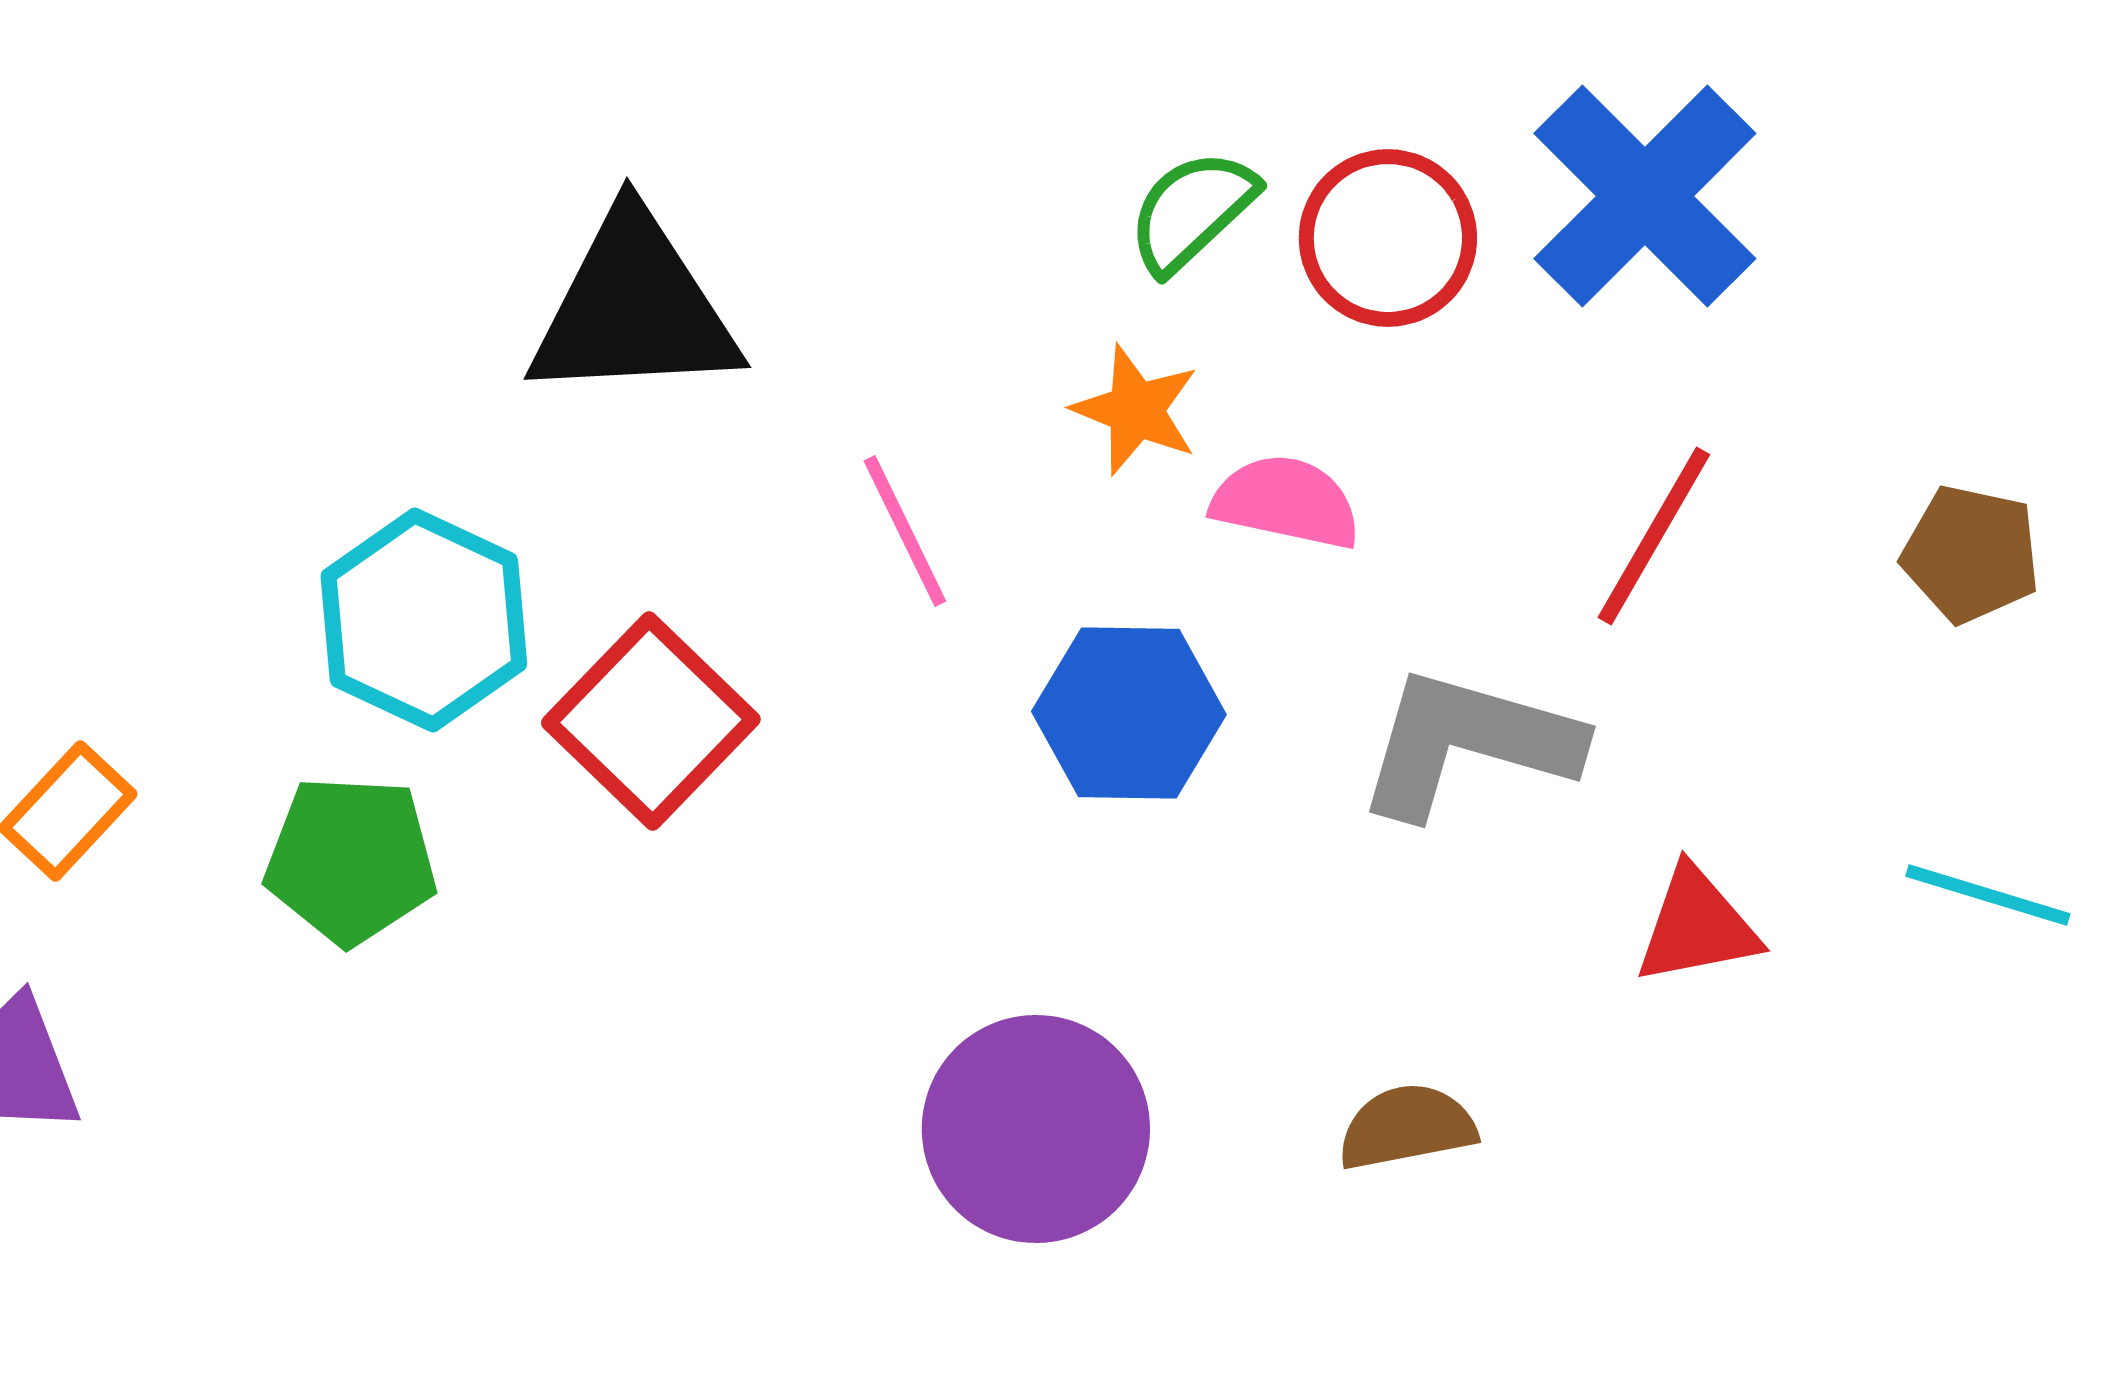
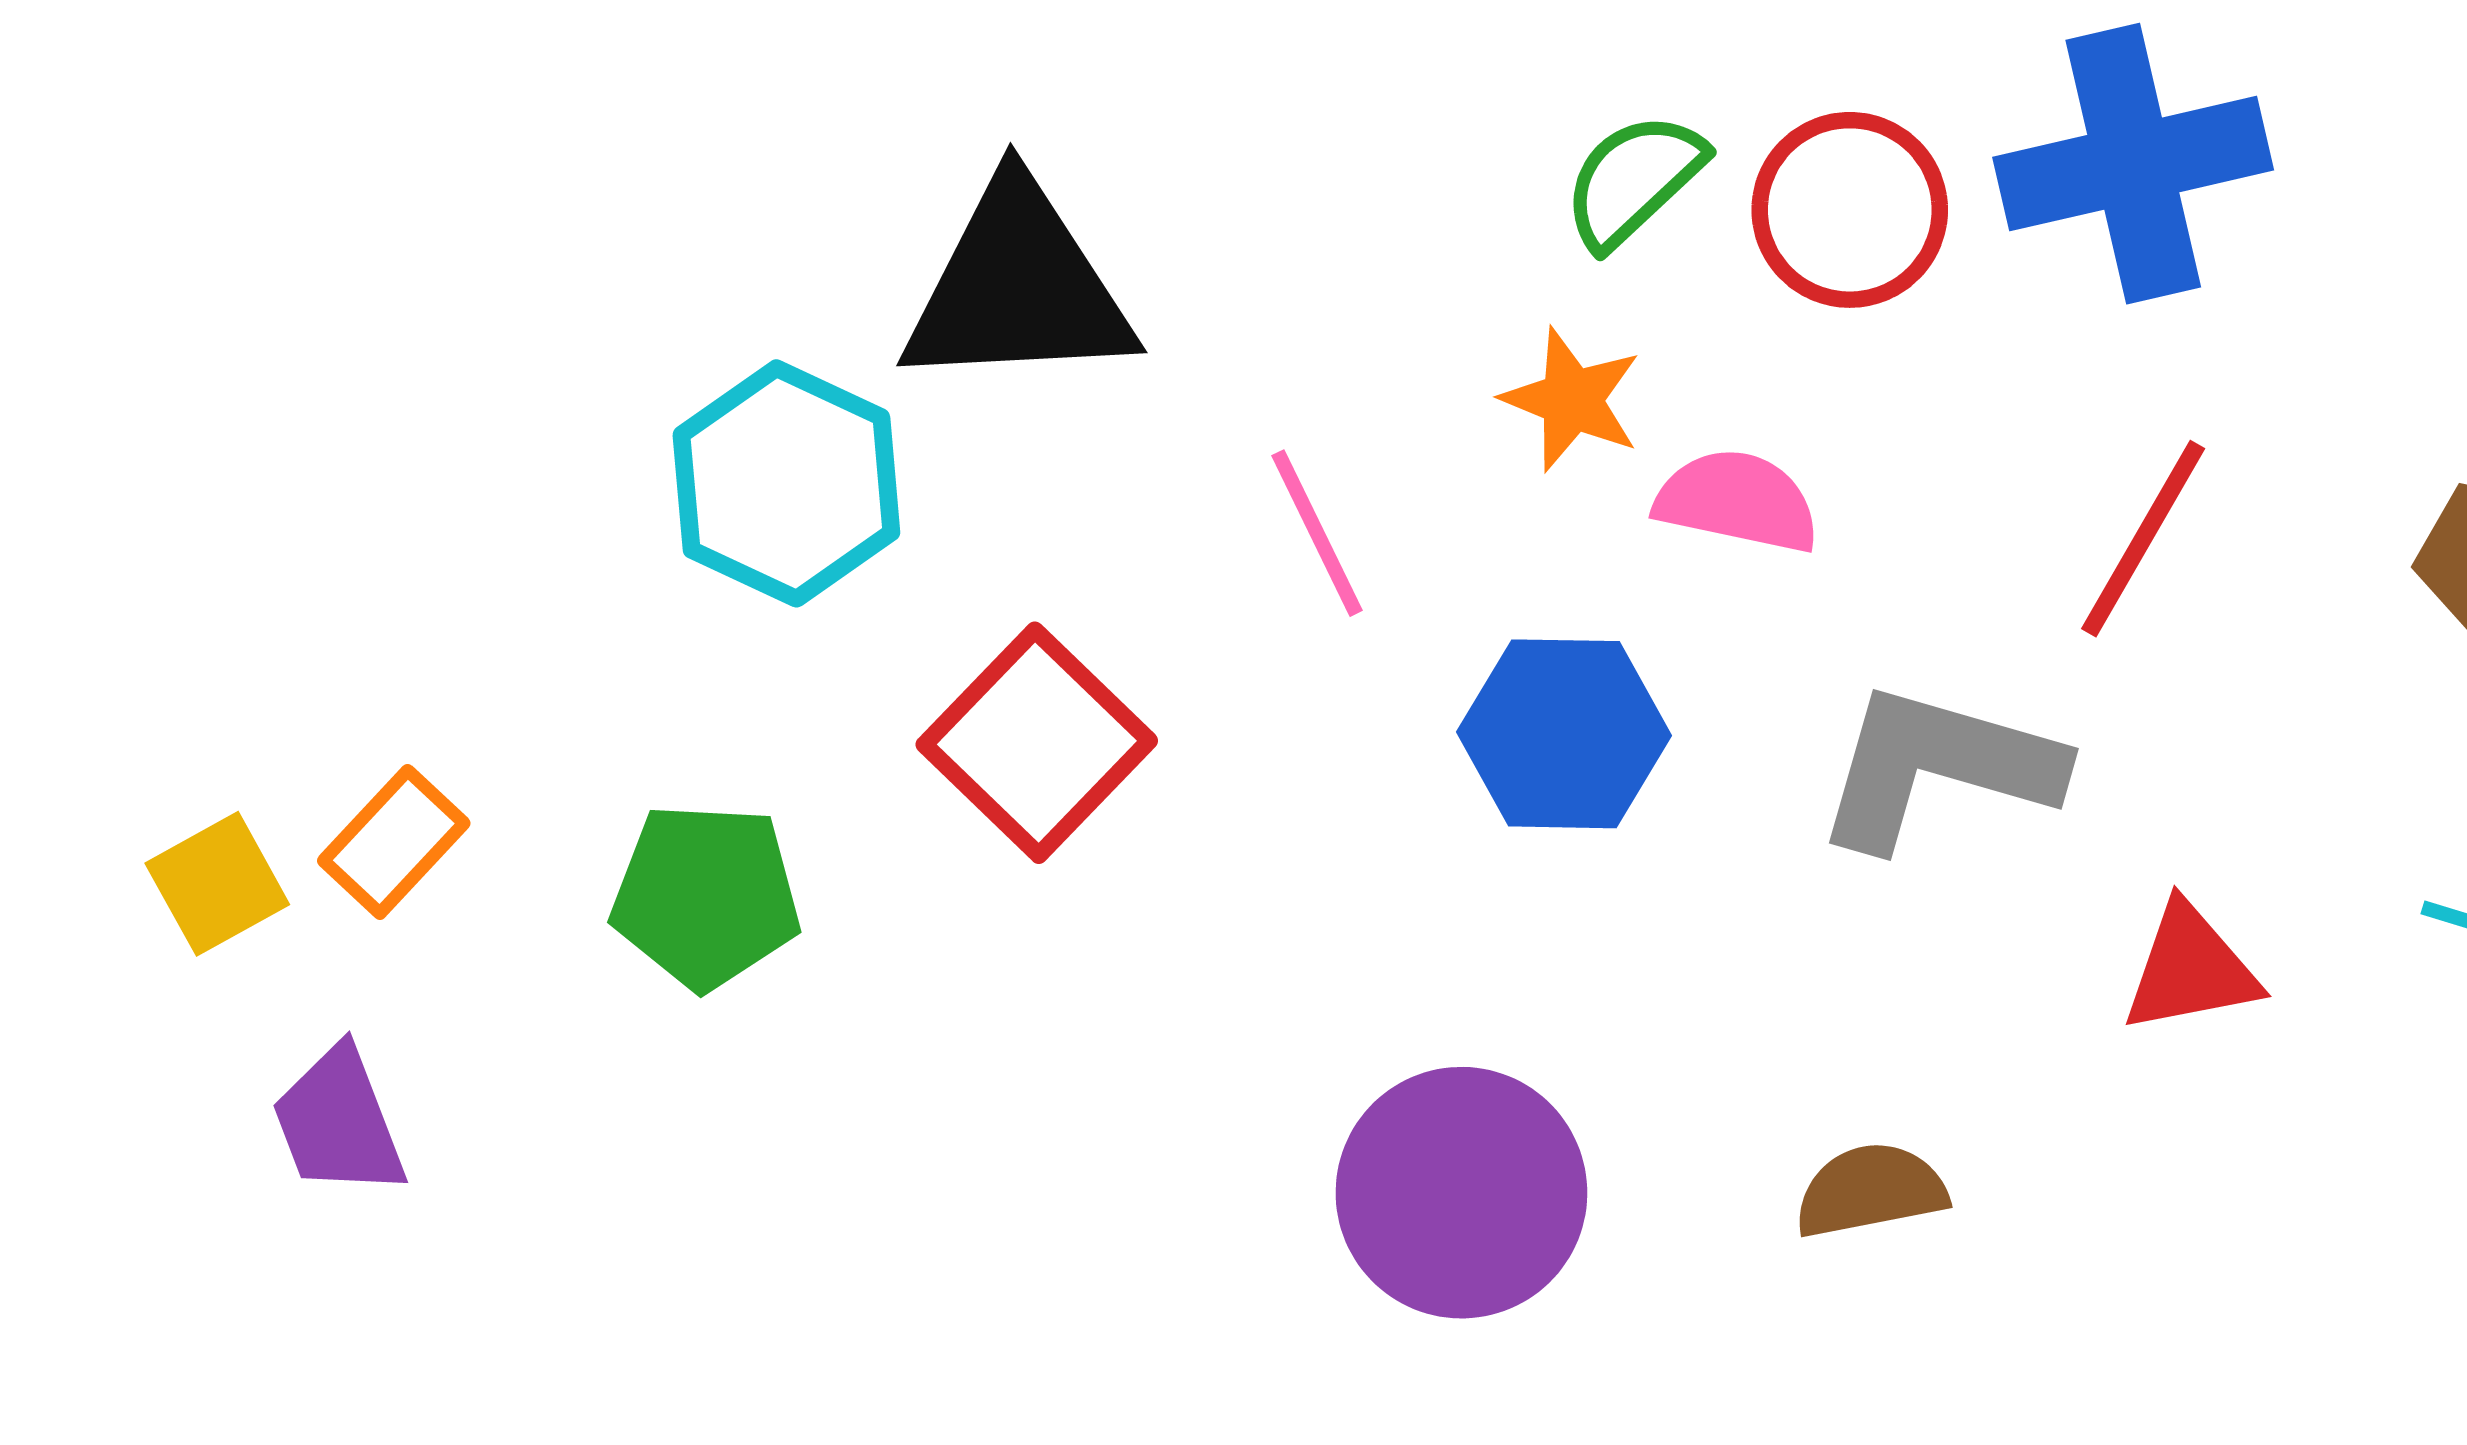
blue cross: (1645, 196) -> (2133, 164), turned 32
cyan hexagon: (424, 620) -> (786, 483), moved

